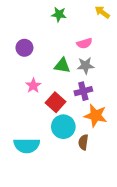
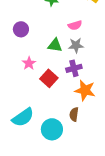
cyan circle: (63, 127) -> (52, 129), moved
cyan semicircle: (27, 146) -> (23, 117), turned -35

